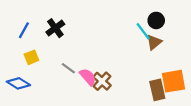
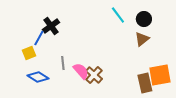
blue line: (24, 30) -> (39, 38), moved
cyan line: (143, 31) -> (118, 15), moved
gray line: (68, 68) -> (63, 63), turned 48
blue diamond: (18, 83) -> (38, 77), moved

